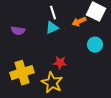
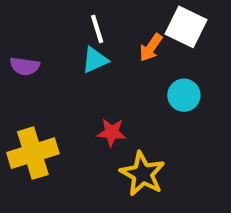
orange arrow: (79, 22) -> (151, 48), turned -32
yellow star: (52, 83) -> (143, 174), moved

